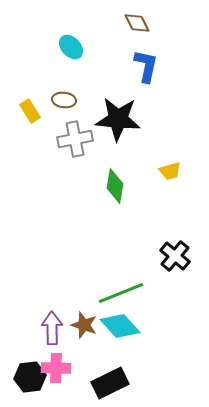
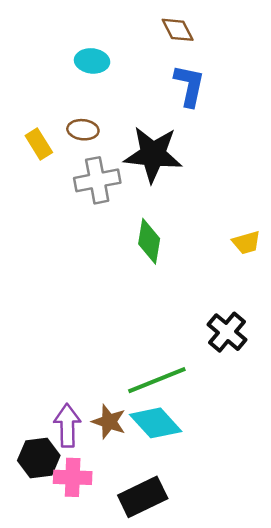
cyan ellipse: (71, 47) -> (92, 61), turned -40
yellow trapezoid: (170, 171) -> (246, 243), moved
black hexagon: (30, 377) -> (39, 458), moved

